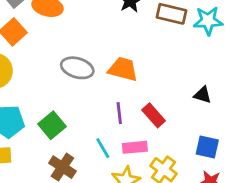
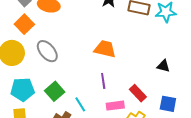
gray ellipse: (77, 68) -> (47, 51), moved, turned 35
red rectangle: (154, 115) -> (138, 93), moved
cyan line: (103, 148) -> (80, 104), moved

